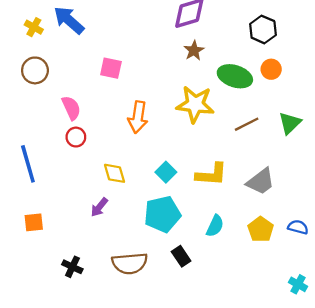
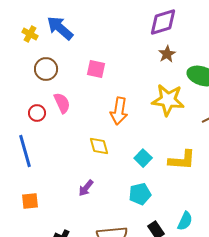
brown circle: (35, 70) -> (46, 69), moved
red circle: (76, 137) -> (37, 113), moved
yellow diamond: (114, 173) -> (99, 146), moved
cyan pentagon: (162, 214) -> (140, 194), size x0.7
cyan semicircle: (215, 226) -> (185, 221), moved

